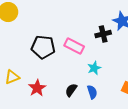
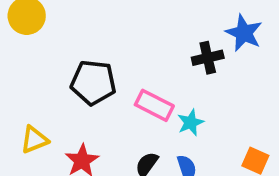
pink rectangle: (74, 46) -> (154, 105), moved

